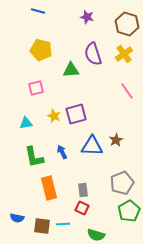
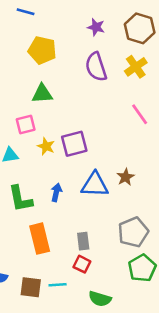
purple star: (87, 17) -> (96, 27), moved
yellow pentagon: (41, 50) -> (42, 50), moved
green triangle: (71, 70) -> (42, 94), moved
pink square: (36, 88) -> (26, 125), moved
blue arrow: (62, 152) -> (56, 192), turned 40

